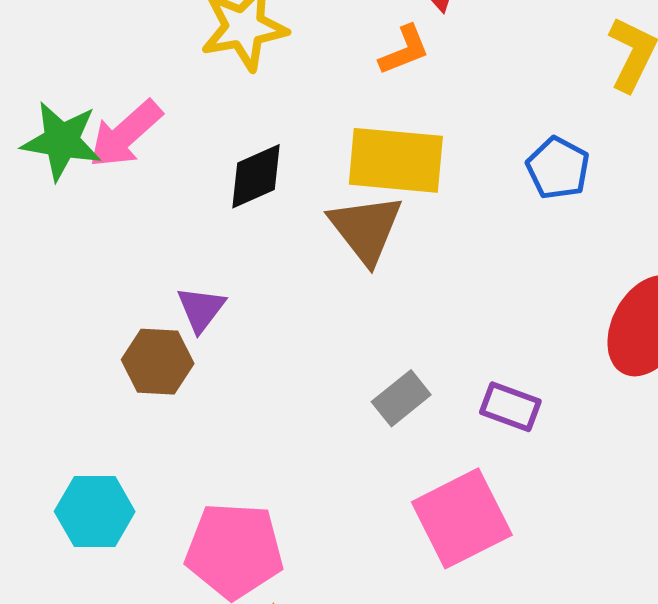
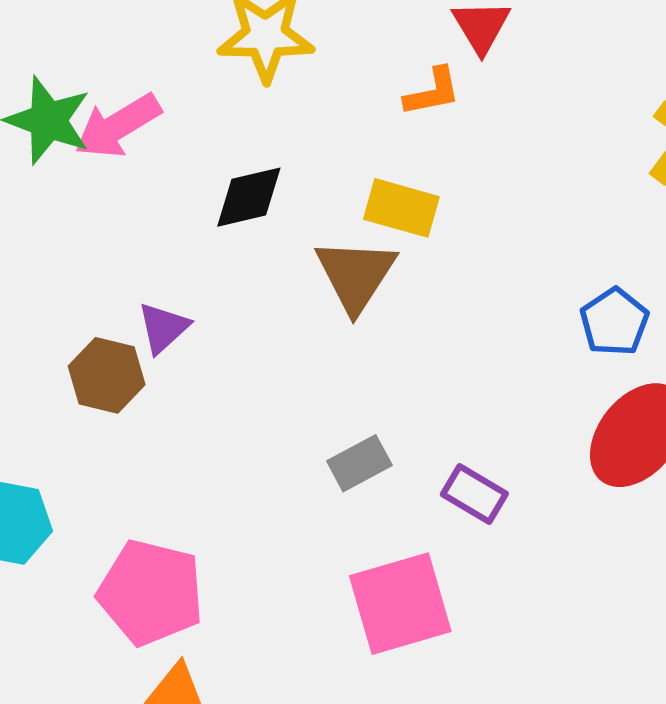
yellow rectangle: (396, 160) -> (401, 208), size x0.7
blue pentagon: (558, 168) -> (614, 322), moved

